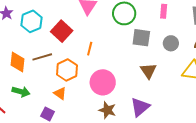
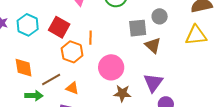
gray square: (141, 38) -> (138, 28), moved
gray circle: (171, 43) -> (160, 16), moved
brown line: (42, 57) -> (51, 79), moved
orange hexagon: (67, 70) -> (72, 52), moved

